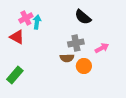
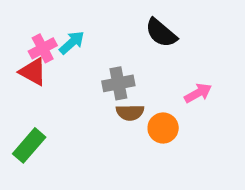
pink cross: (26, 18) -> (43, 48), moved
cyan arrow: (37, 22) -> (72, 43), turned 40
gray cross: (76, 43) -> (118, 83), moved

